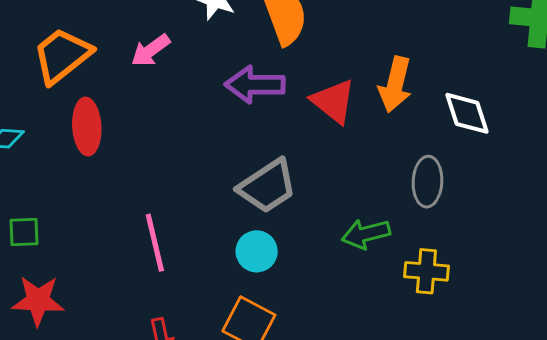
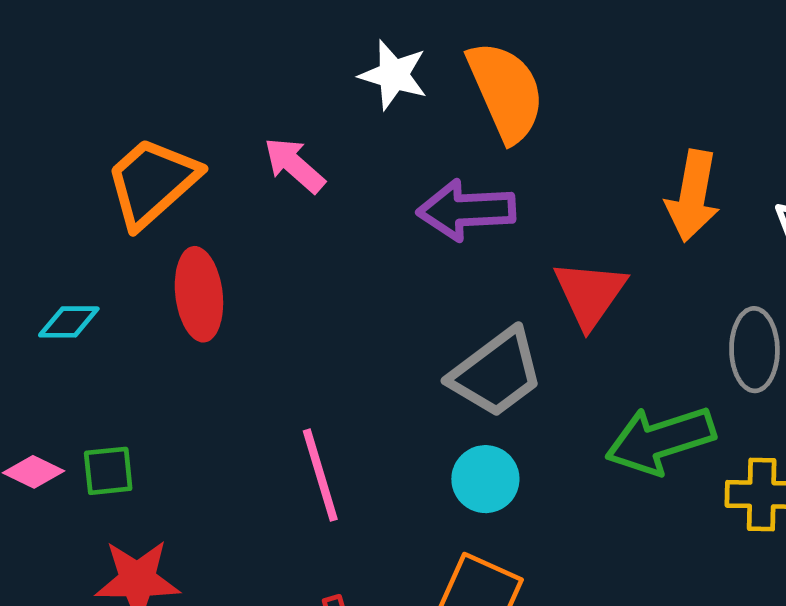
pink arrow: (151, 50) -> (294, 165), turned 81
red triangle: (333, 101) -> (590, 294), moved, turned 30
green arrow: (366, 234) -> (660, 440), size x1.4

